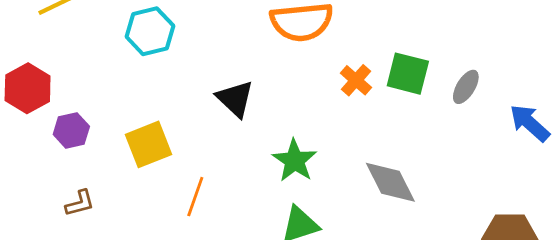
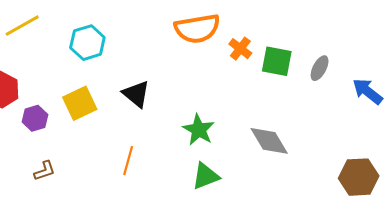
orange cross: (356, 80) -> (240, 49), moved
black triangle: (235, 99) -> (136, 94), moved
yellow square: (149, 144) -> (80, 103), moved

